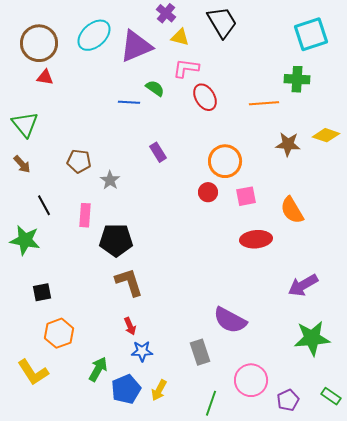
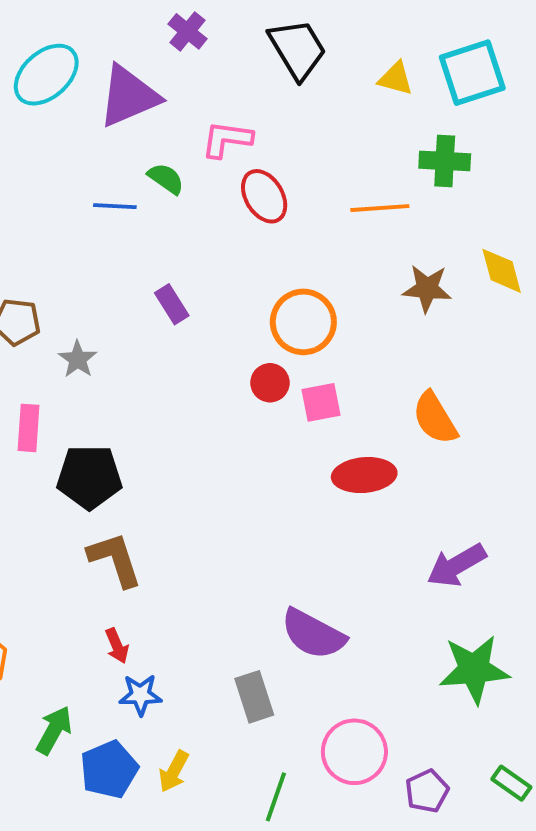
yellow triangle: (180, 37) -> (396, 79), moved
yellow diamond: (326, 135) -> (502, 271), turned 56
pink square: (246, 196) -> (321, 402), moved

